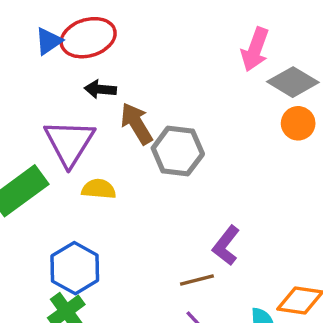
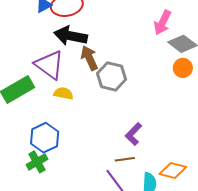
black arrow: (100, 89) -> (71, 36), size x1.8
purple triangle: (69, 143) -> (49, 65), turned -32
brown line: (197, 280) -> (125, 159), moved

